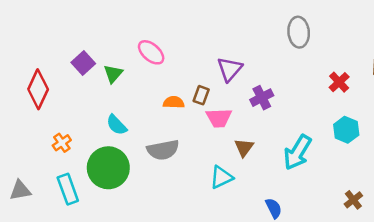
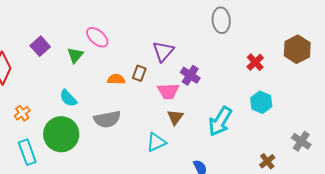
green triangle: (113, 74) -> (75, 55), moved
purple cross: (262, 98) -> (190, 75), turned -30
pink trapezoid: (219, 118) -> (168, 91), moved

